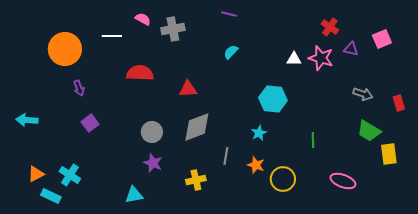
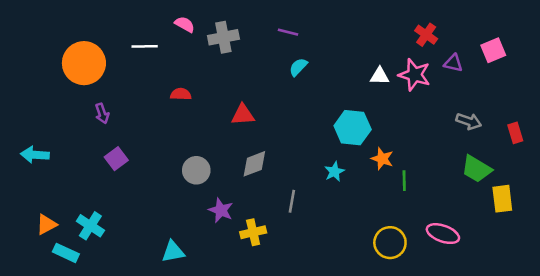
purple line: (229, 14) -> (288, 32), moved
red semicircle: (140, 73) -> (181, 94), size x0.6
gray diamond: (197, 127) -> (254, 164), size x0.7
purple star: (153, 163) -> (221, 210), moved
orange star: (256, 165) -> (382, 159), moved
yellow circle: (283, 179) -> (390, 243), moved

